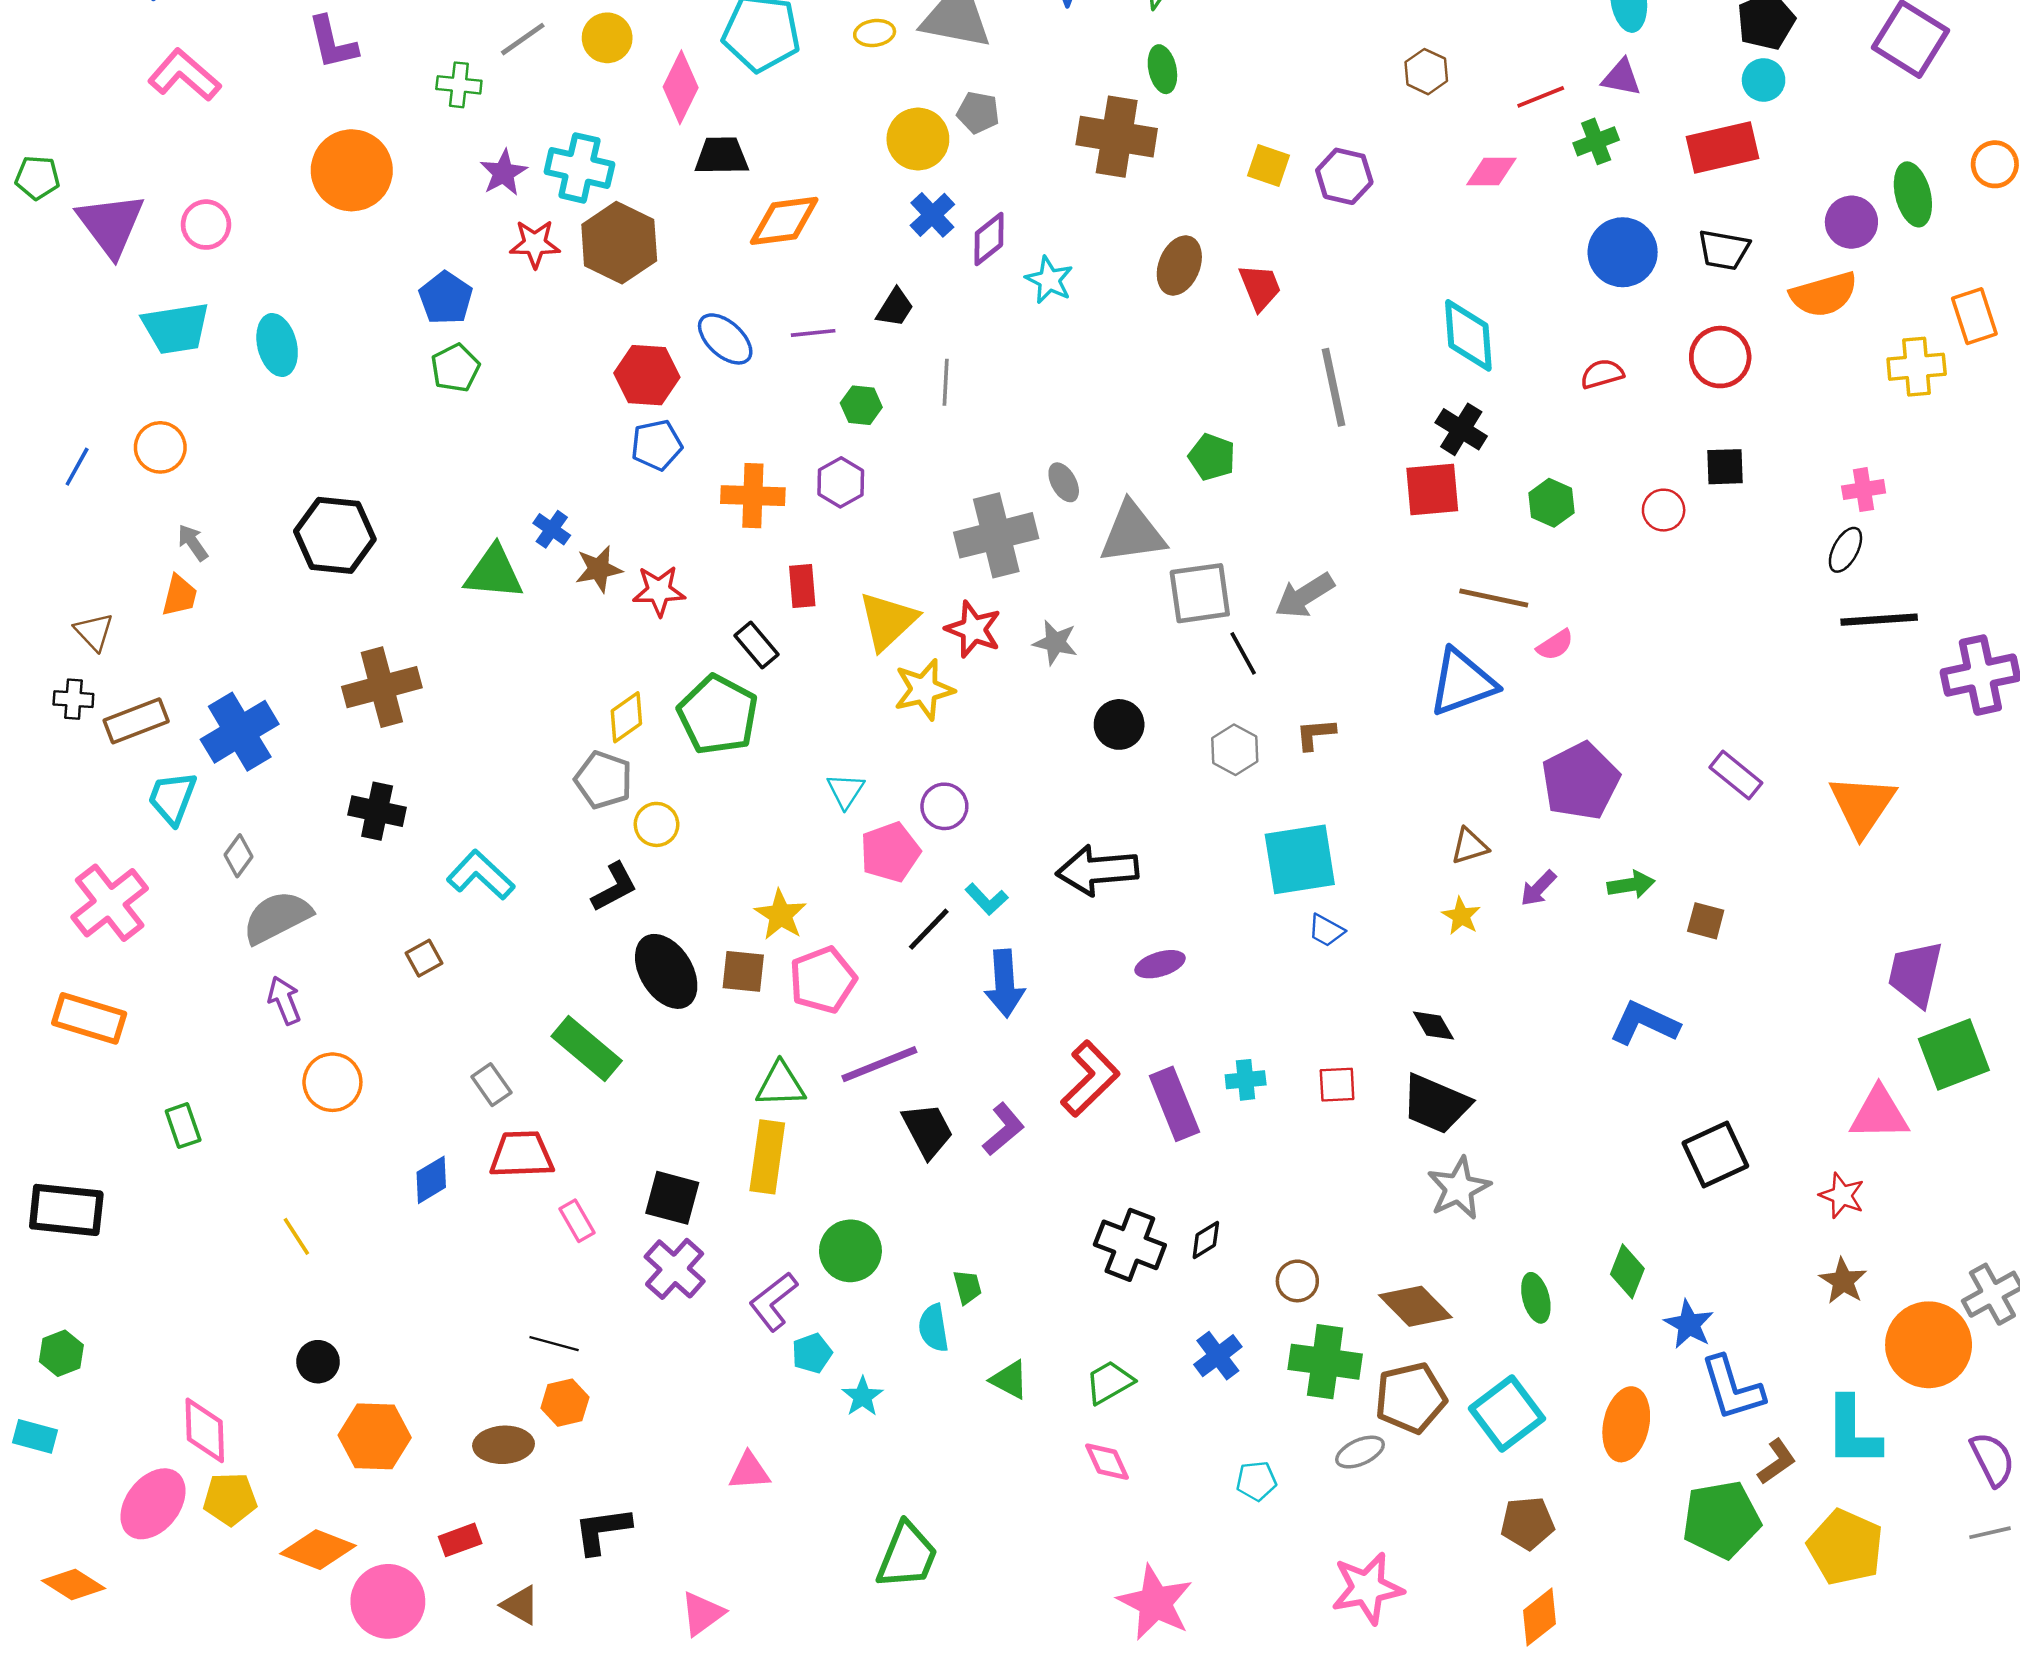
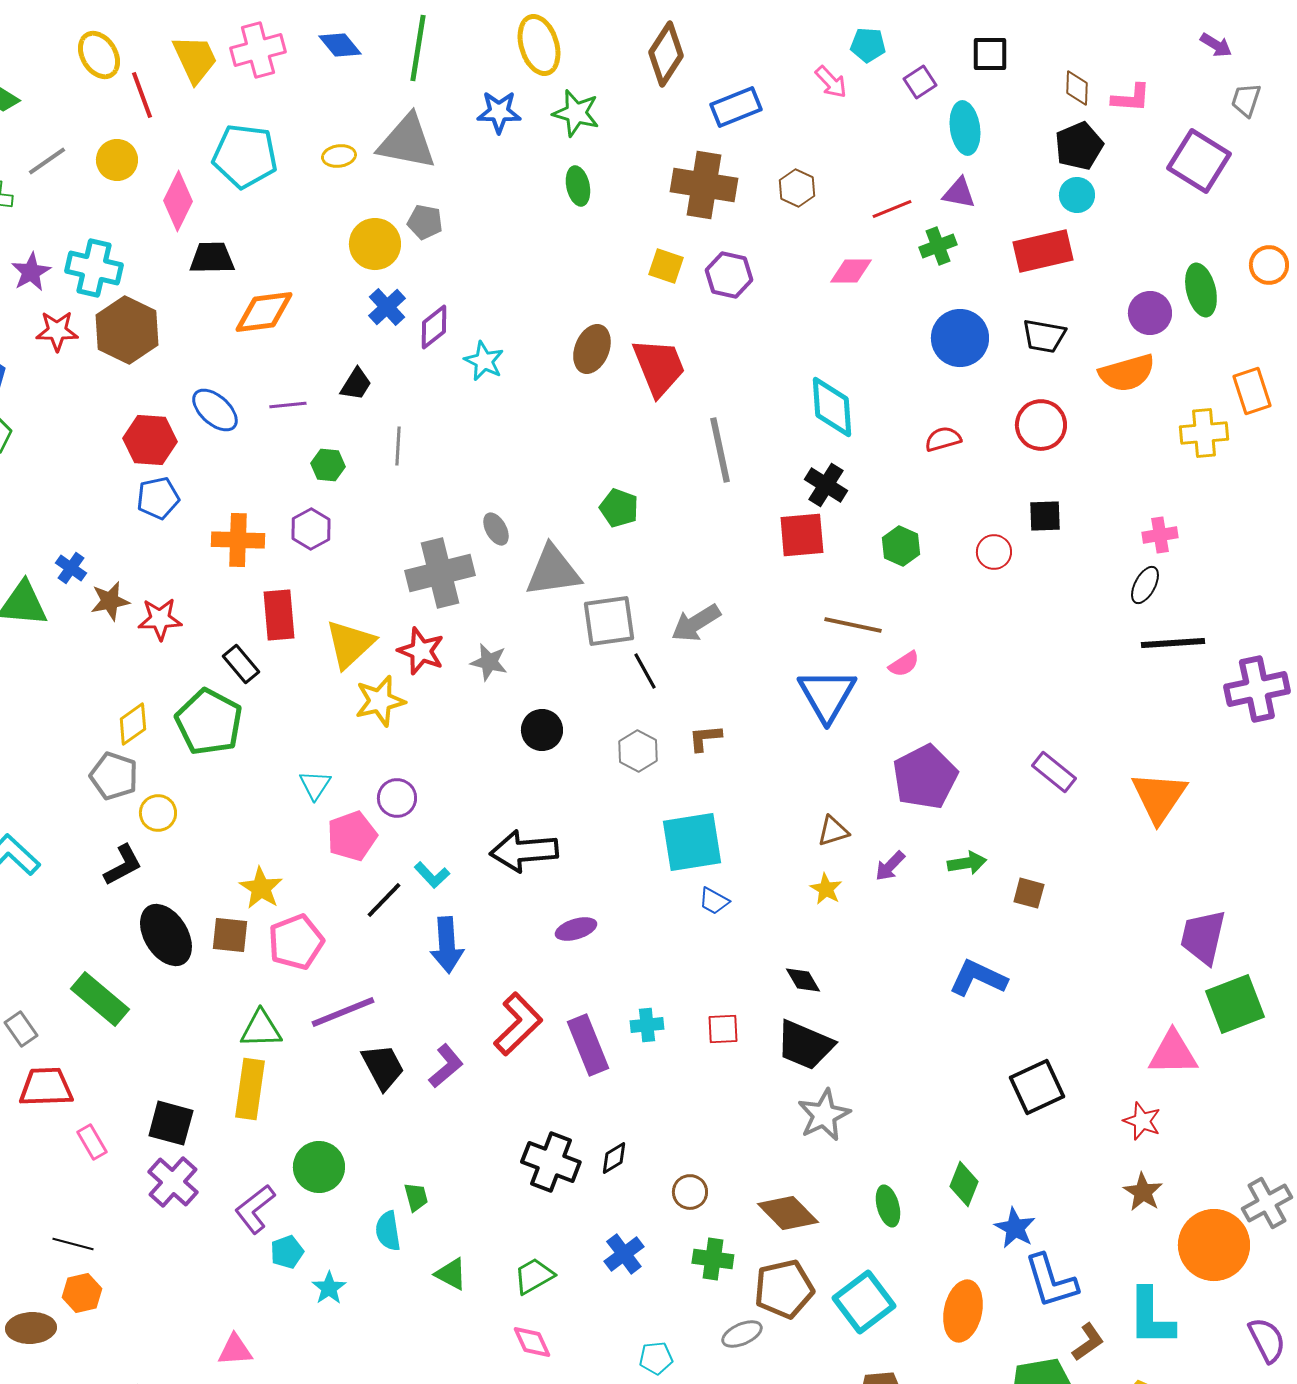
brown cross: (1117, 137) -> (704, 185), moved
red trapezoid: (1260, 287) -> (659, 367), size x1.5
red rectangle: (802, 586) -> (279, 615), size x1.4
blue triangle: (1462, 682) -> (827, 695), turned -40
green cross: (1325, 1362) -> (713, 1259), size x0.7

